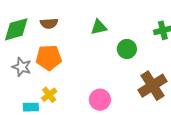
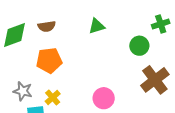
green circle: (127, 49) -> (139, 46), moved
gray star: (22, 67) -> (23, 91), moved

